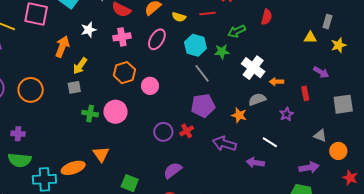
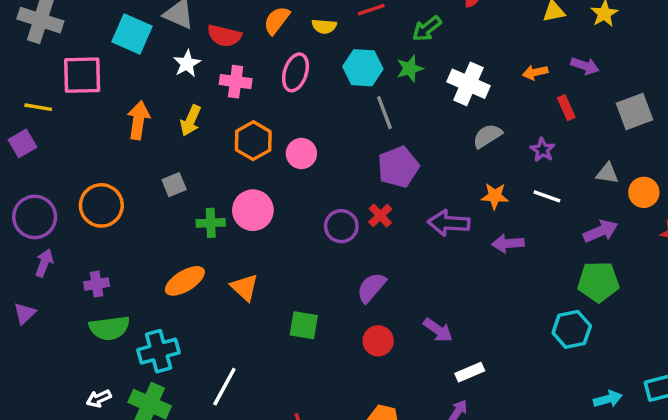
white star: (89, 30) -> (187, 64), moved
pink cross: (122, 37) -> (236, 82), turned 30
yellow arrow: (80, 66) -> (191, 121), moved
gray line: (202, 73) -> (384, 113), turned 30
orange arrow: (277, 82) -> (535, 72), moved
orange star: (239, 115) -> (495, 196), moved
white line: (270, 142) -> (547, 196), moved
orange ellipse: (73, 168) -> (185, 281), moved

